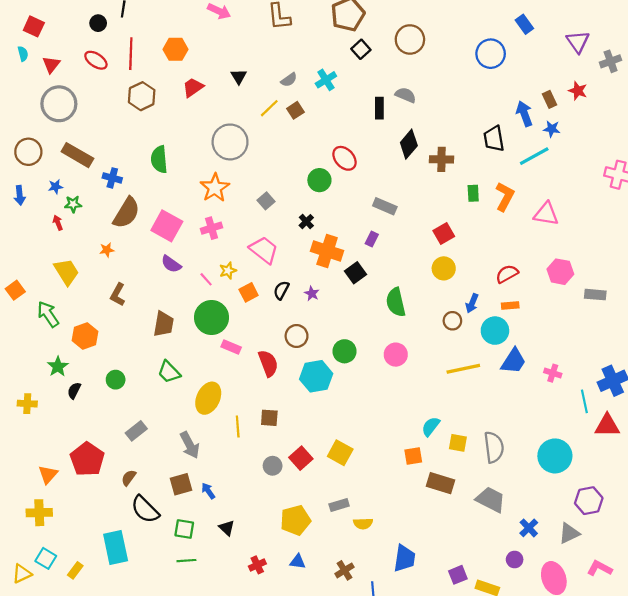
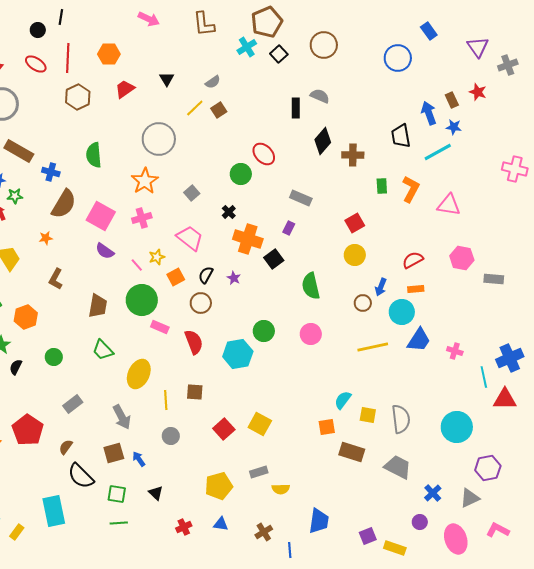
cyan cross: (326, 80) -> (247, 47), moved
brown circle: (297, 336) -> (201, 303), moved
gray circle: (273, 466) -> (171, 436), moved

